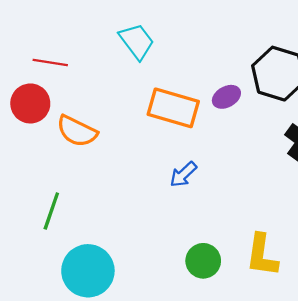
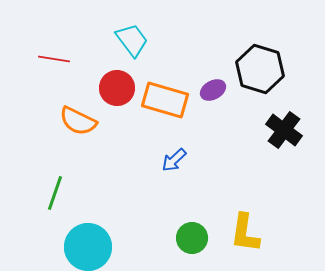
red circle: (30, 103) -> (117, 88), moved

